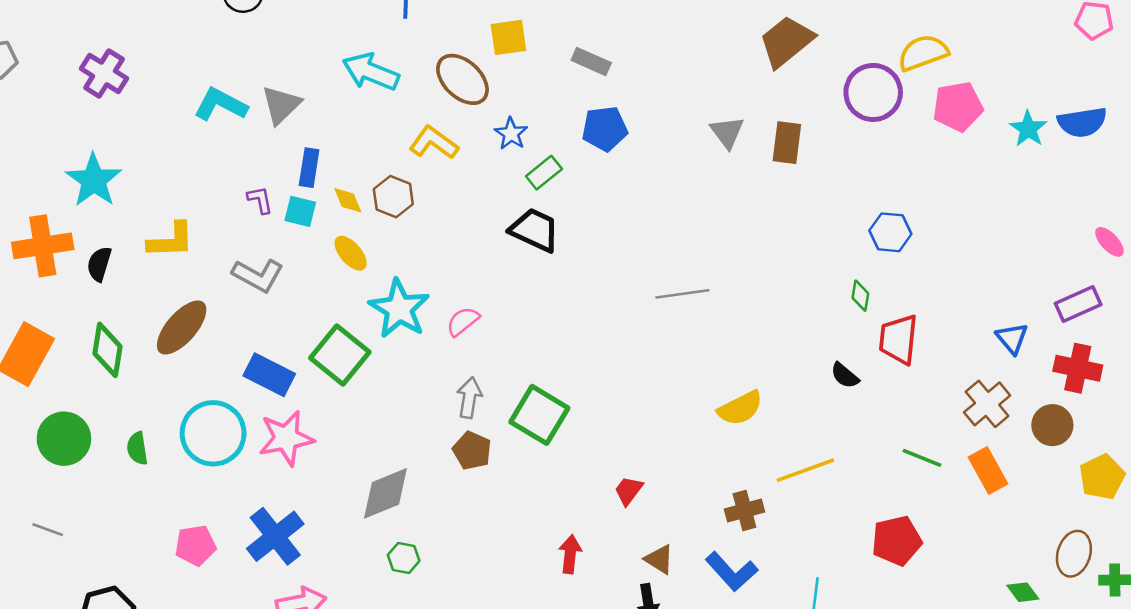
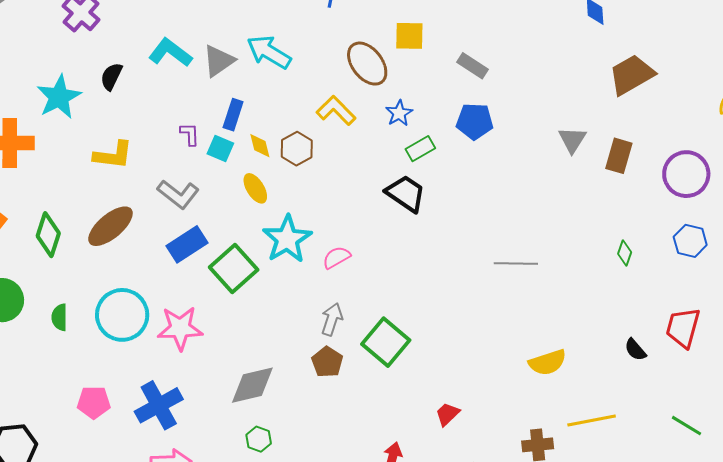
cyan arrow: (371, 72) -> (269, 52), moved
purple circle: (873, 92) -> (686, 174), moved
black semicircle: (99, 264) -> (111, 76), moved
green diamond: (860, 296) -> (625, 253), moved
blue rectangle: (269, 375) -> (187, 244), moved, turned -69

